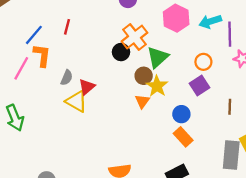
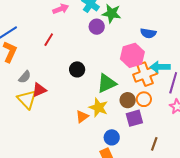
red line: (67, 27) -> (49, 40), moved
orange cross: (135, 37) -> (145, 74), moved
brown circle: (144, 76) -> (128, 100), moved
yellow star: (157, 86) -> (98, 108), turned -30

